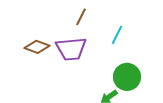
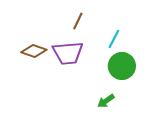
green circle: (127, 77) -> (122, 66), moved

